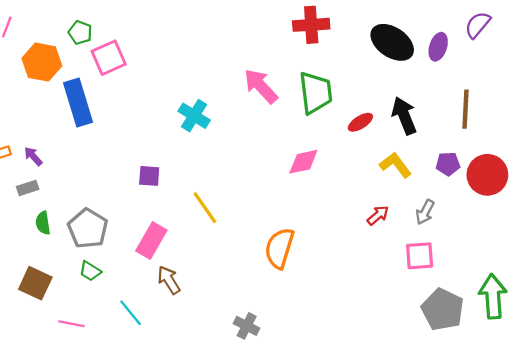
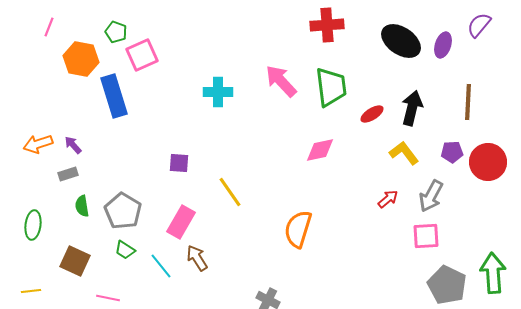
cyan cross: (194, 116) -> (218, 92), moved, turned -32
black arrow: (404, 116) -> (412, 108), turned 36
gray arrow: (425, 212) -> (431, 196), size x1.4
cyan line: (131, 313) -> (161, 266), moved

